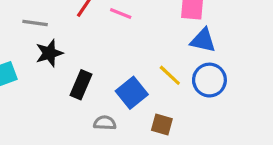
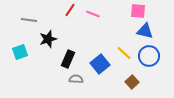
gray line: (35, 23) -> (29, 20), moved
gray semicircle: (105, 123) -> (76, 79), moved
brown square: (162, 124) -> (132, 82), moved, turned 32

